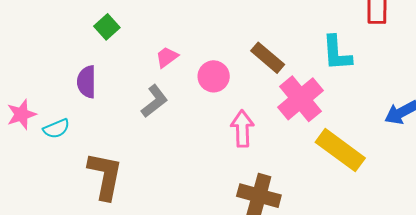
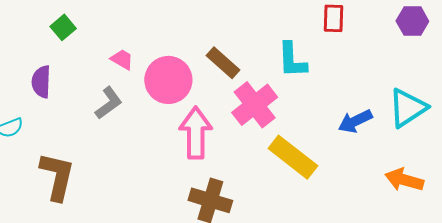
pink trapezoid: (167, 57) -> (122, 59), turned 65
pink circle: (214, 76) -> (168, 80), size x1.5
pink arrow: (242, 129) -> (196, 133), size x1.4

